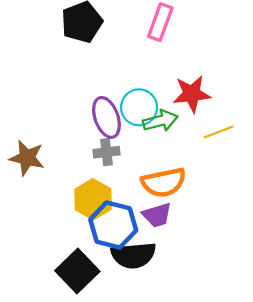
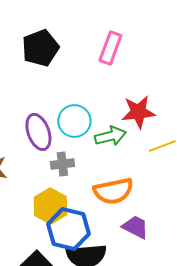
cyan circle: (139, 107) -> (74, 121), moved
purple ellipse: (106, 117) -> (38, 132), moved
purple trapezoid: (157, 215) -> (135, 227), moved, turned -136

